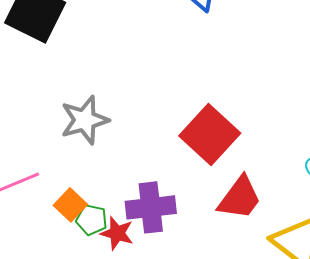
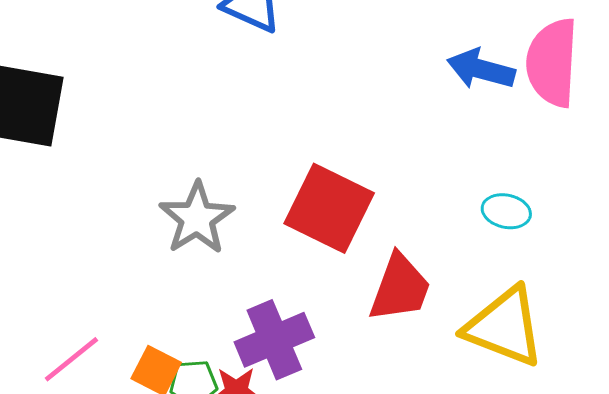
gray star: (85, 120) -> (197, 218), moved

